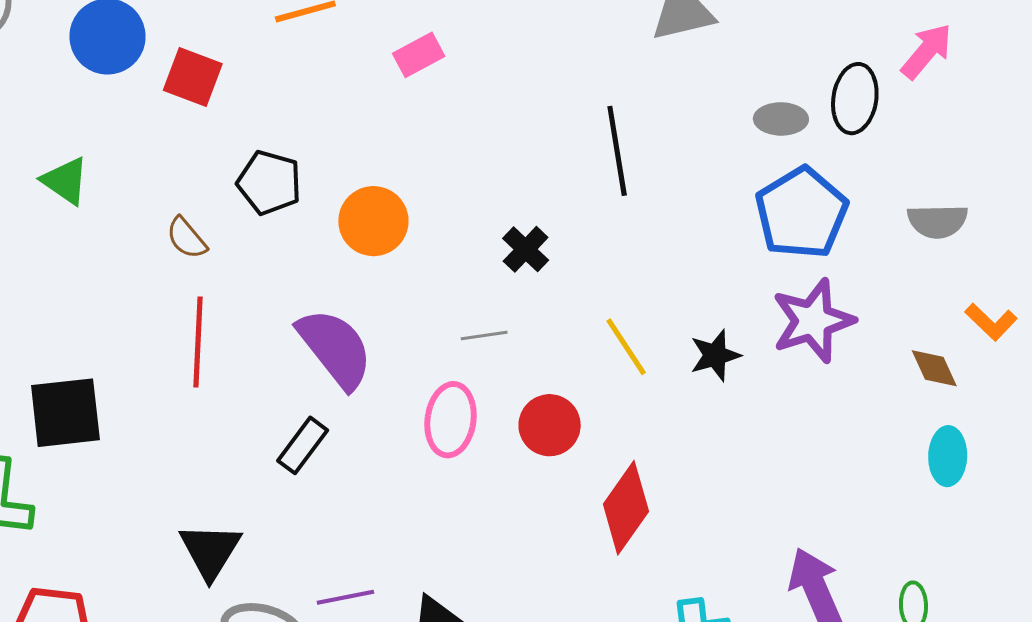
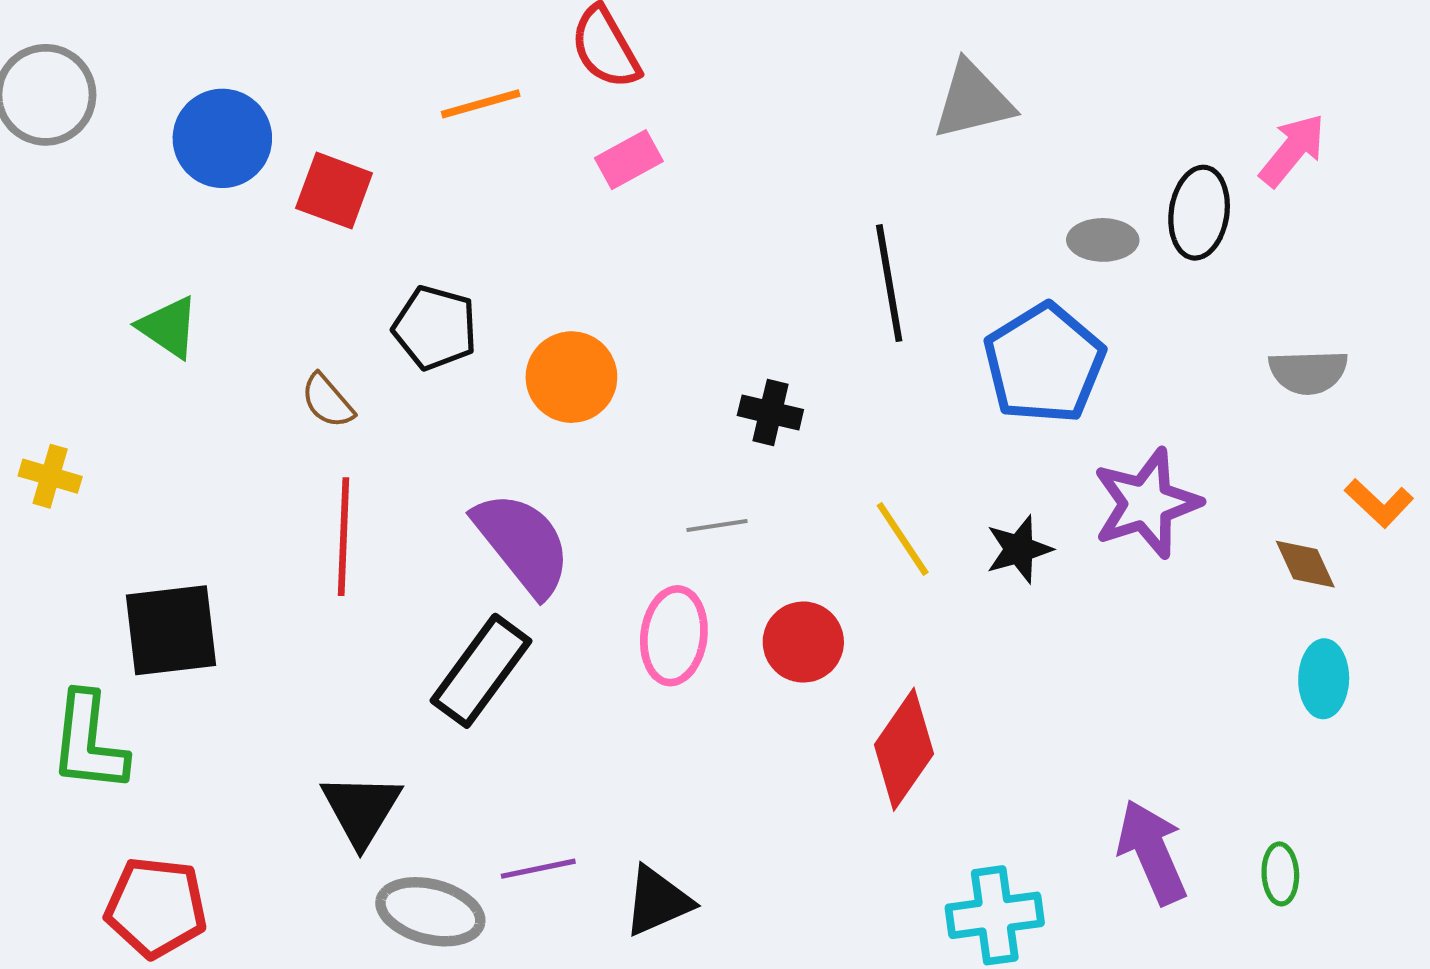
blue pentagon: (801, 213) -> (1044, 363), moved
black cross: (526, 249) -> (770, 413), turned -30
black rectangle: (303, 445) -> (481, 671), size x1.5

